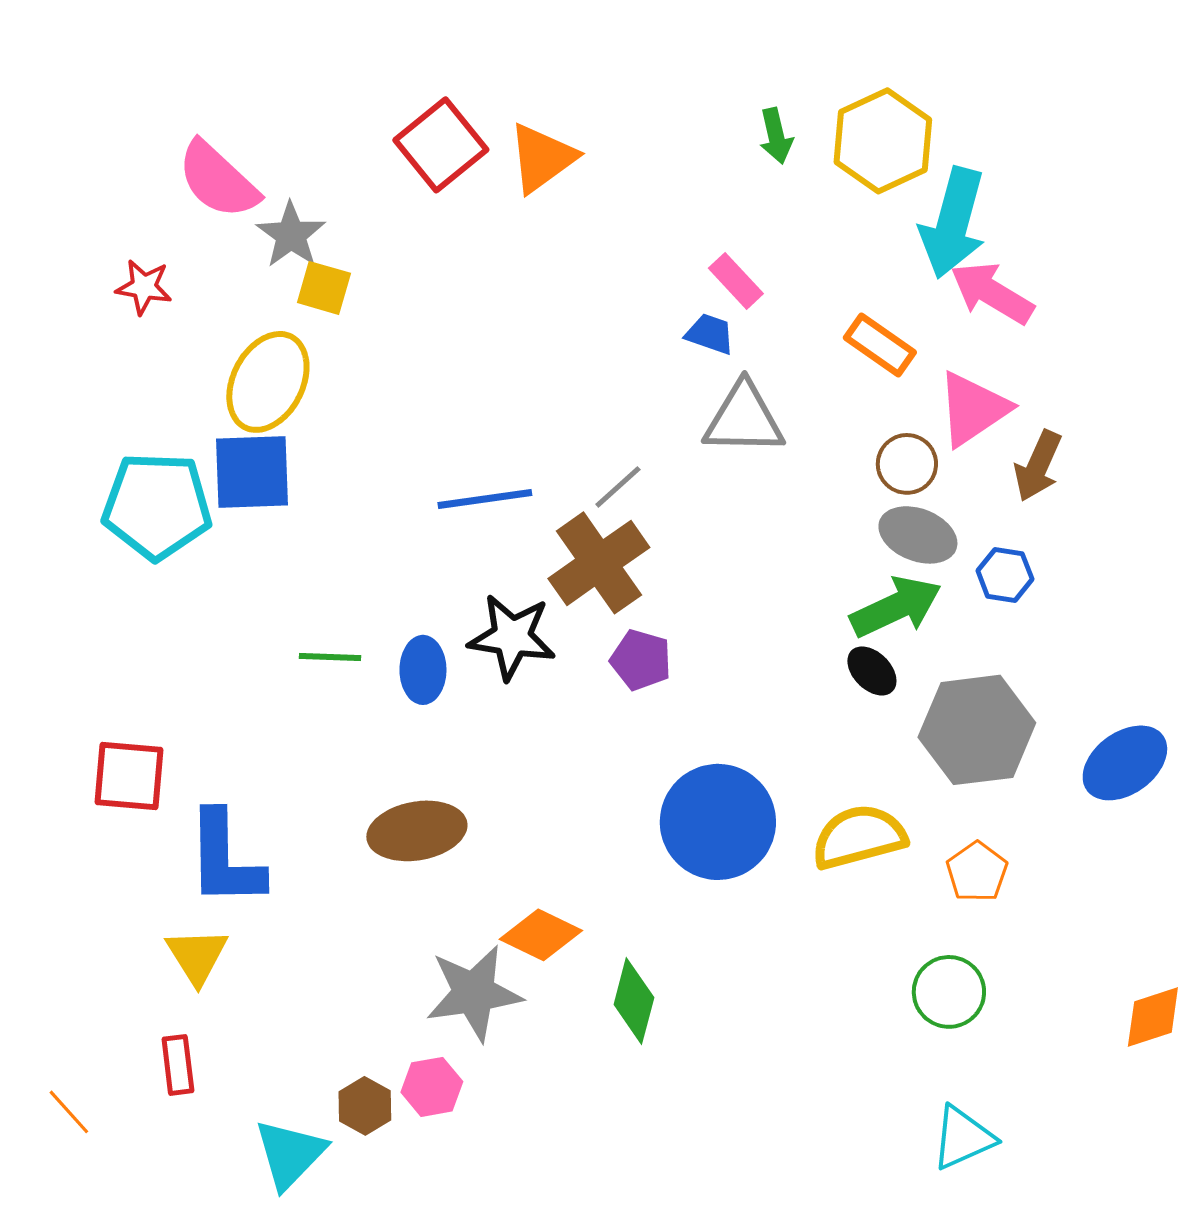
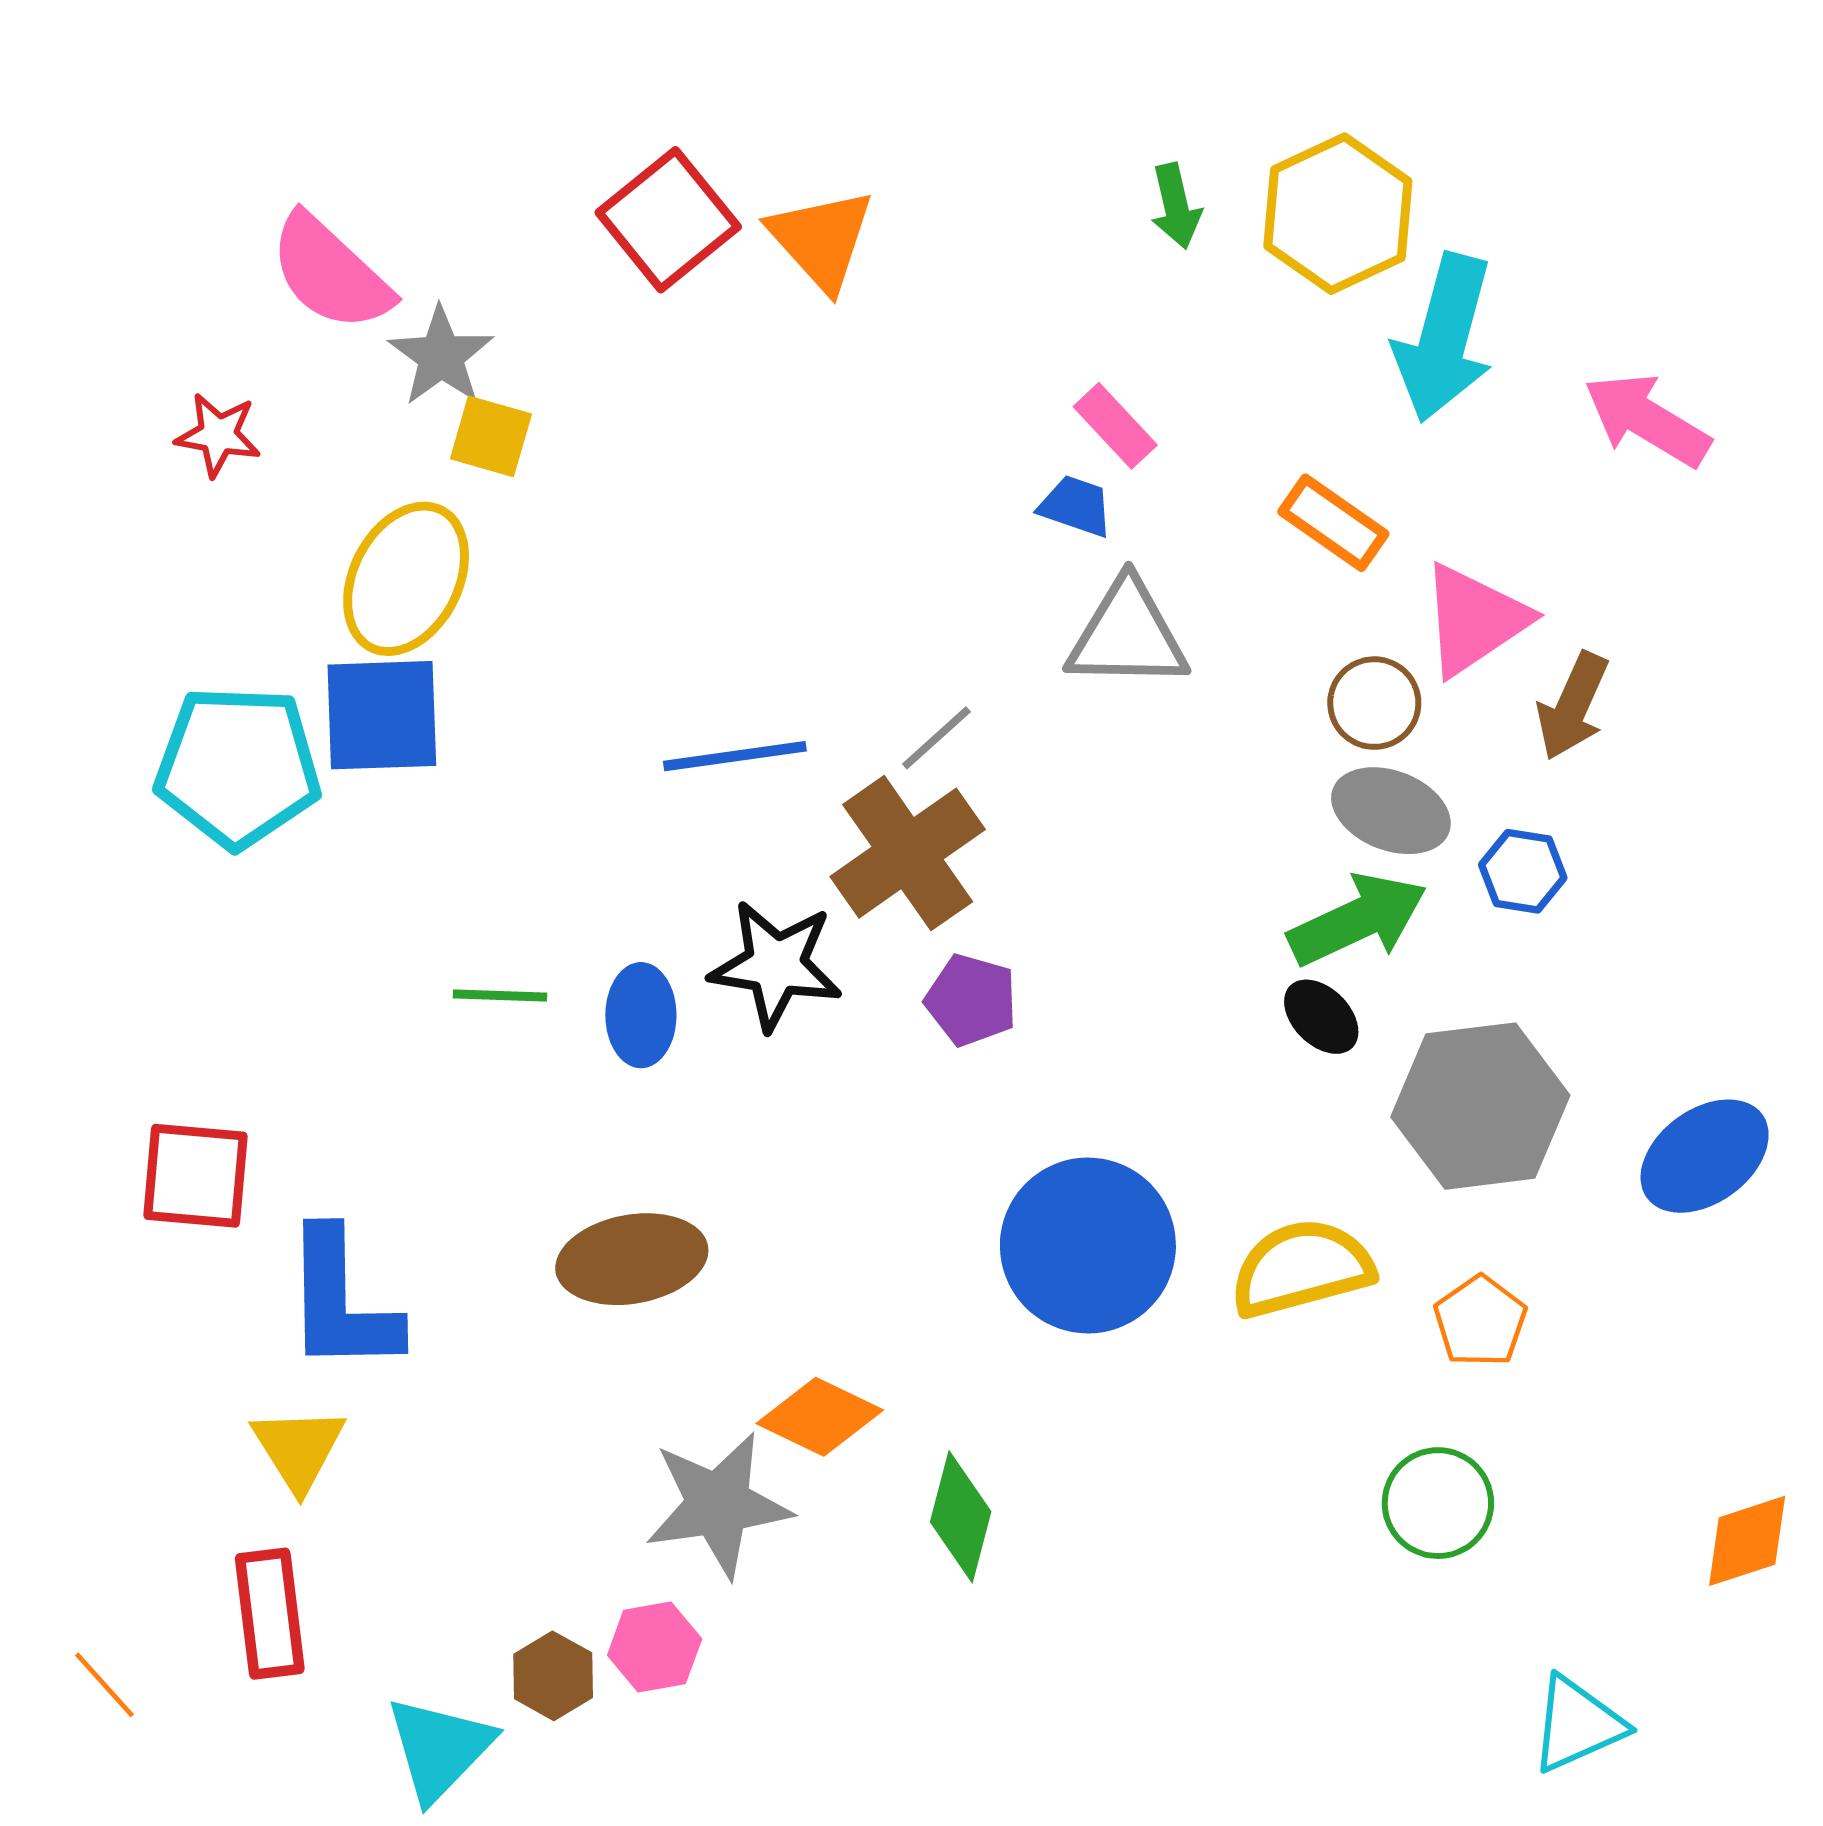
orange triangle: (542, 158) -> (821, 239), turned -36
pink arrow: (992, 293) -> (1647, 420), moved
red rectangle: (178, 1065) -> (270, 1614), size x1.4
cyan triangle: (963, 1138) -> (1577, 1724), moved

